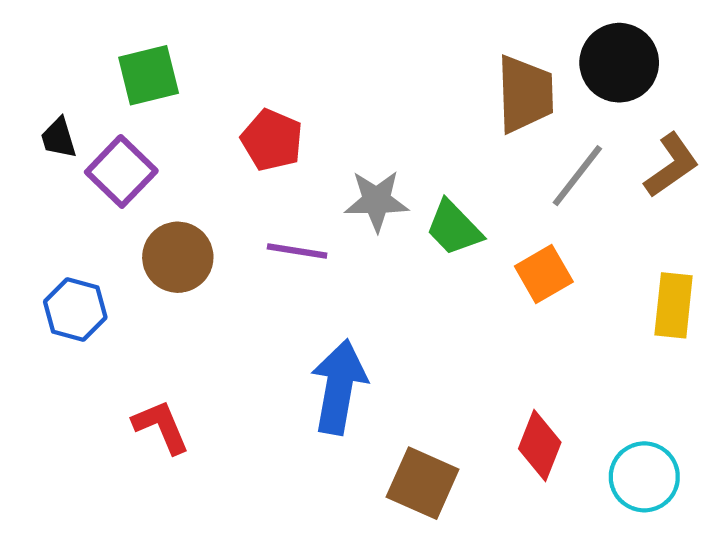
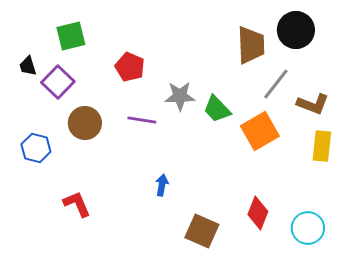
brown L-shape: (671, 165) -> (313, 104), moved, turned 56
orange square: (544, 274) -> (260, 131), size x1.4
blue arrow: (339, 387) -> (162, 185), size x0.5

